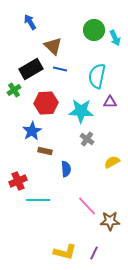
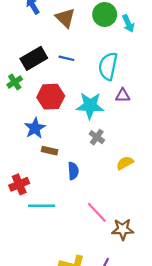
brown triangle: (53, 46) -> (65, 18), moved

